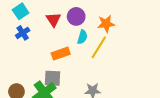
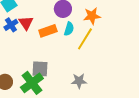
red triangle: (54, 20) -> (26, 23), moved
orange rectangle: (61, 54) -> (48, 31), moved

